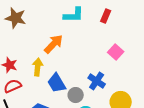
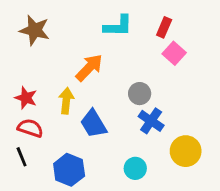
pink square: (116, 52) -> (174, 53), moved
red semicircle: (13, 86) -> (30, 128), turned 42
gray circle: (76, 95) -> (140, 94), moved

